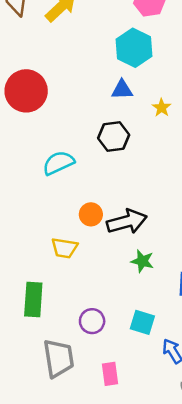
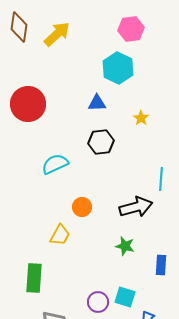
blue triangle: (122, 90) -> (97, 103), moved
black arrow: (127, 222) -> (136, 207), moved
yellow trapezoid: (64, 248) -> (60, 235), turned -70
purple circle: (92, 321) -> (98, 302), moved

